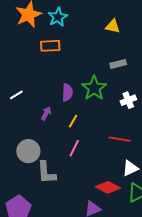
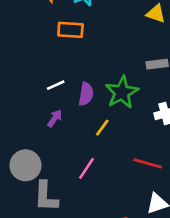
white line: (16, 95) -> (56, 85), moved
yellow line: (73, 121) -> (102, 128), moved

